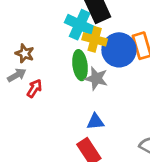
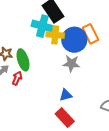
green ellipse: (80, 65) -> (23, 60), moved
gray star: (96, 78) -> (71, 64), moved

